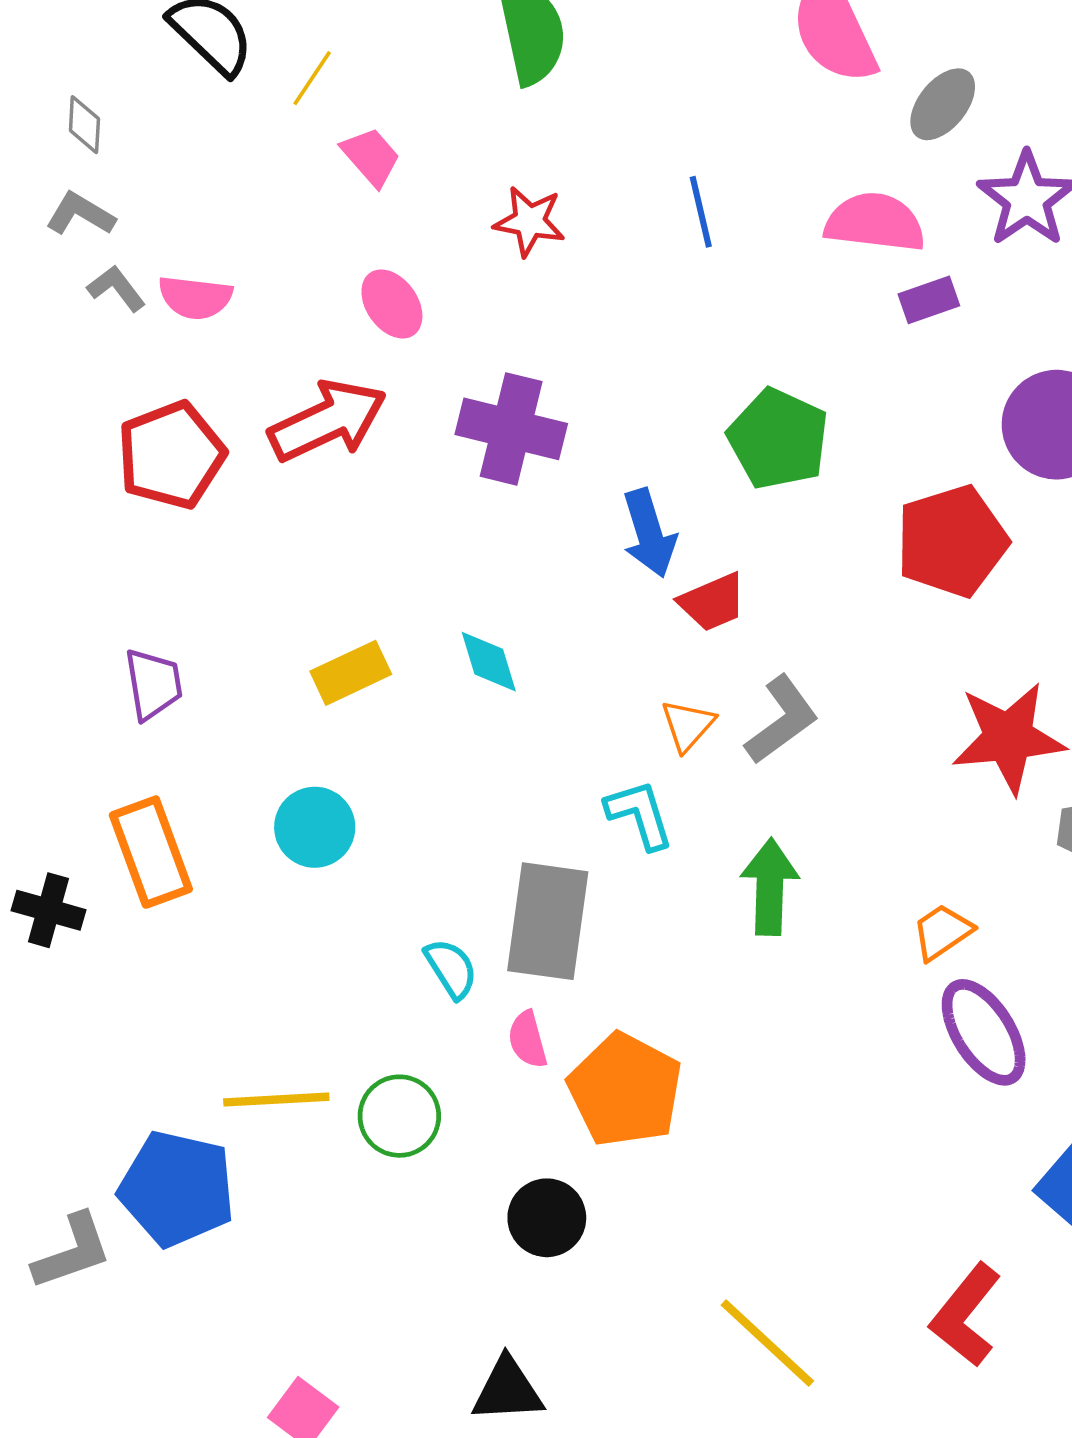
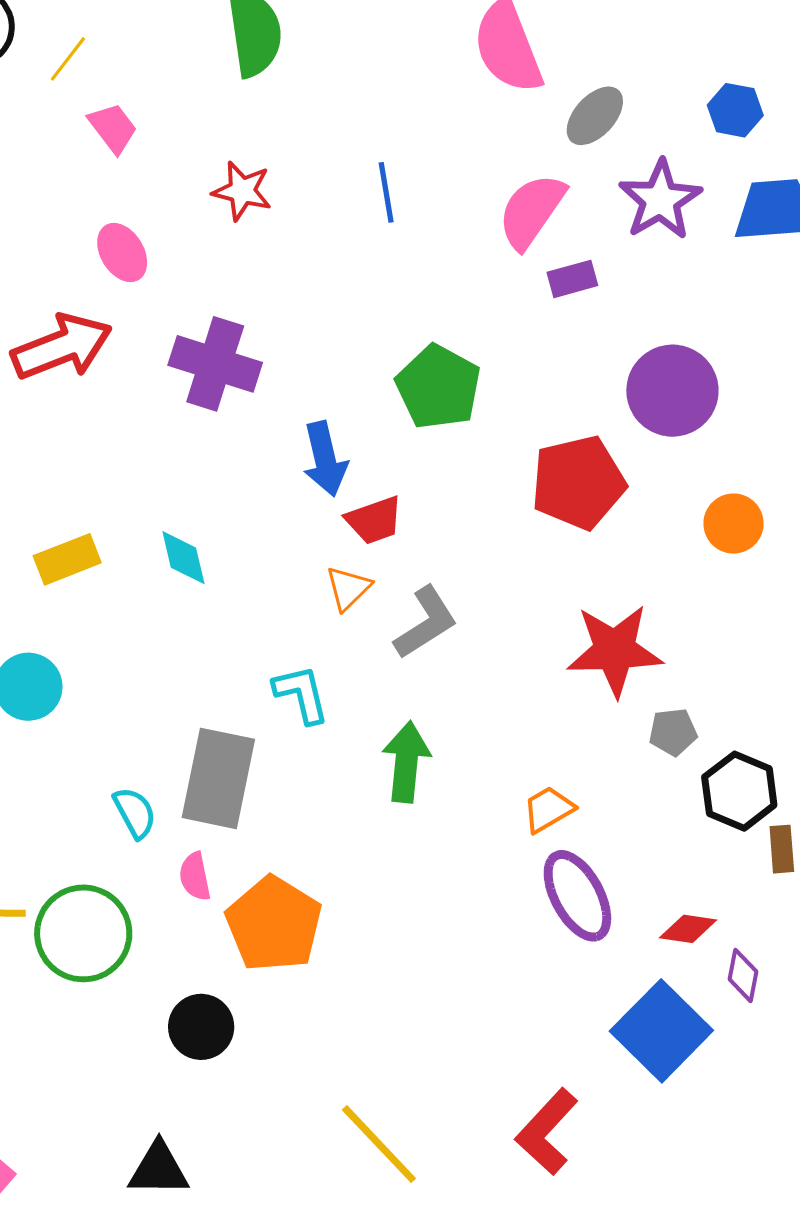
pink semicircle: (875, 222) -> (531, 211), turned -66
orange triangle: (688, 725) -> (348, 588), moved
green circle: (399, 1116) -> (83, 933), size x1.4

